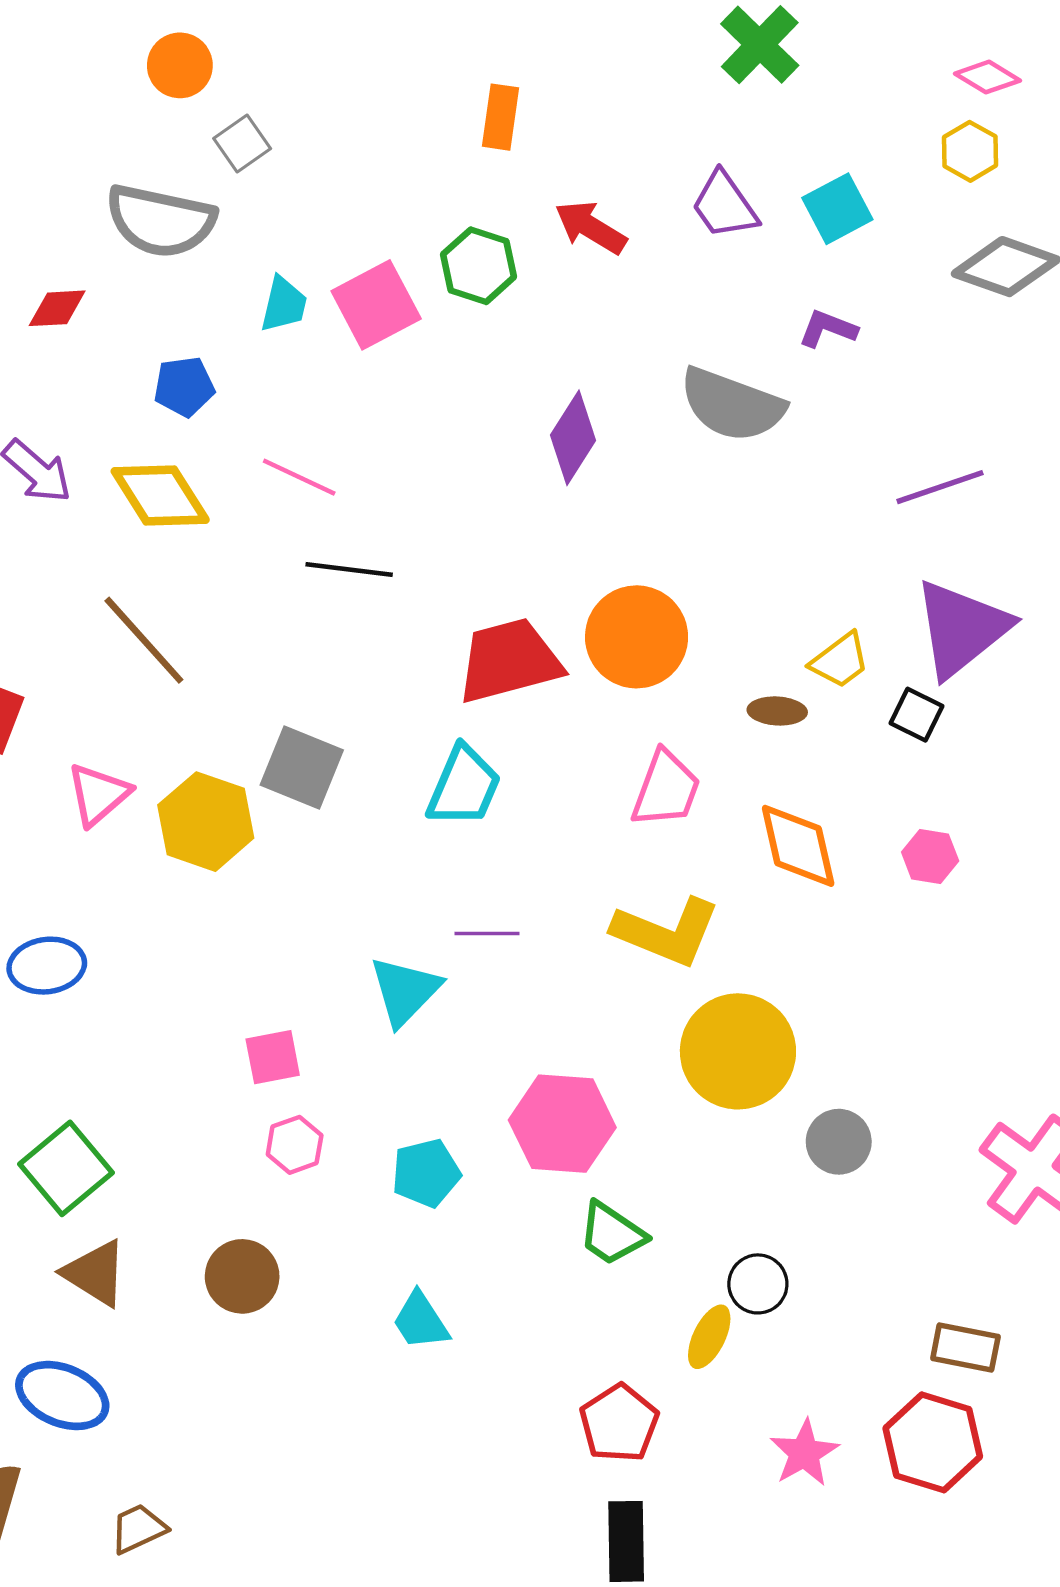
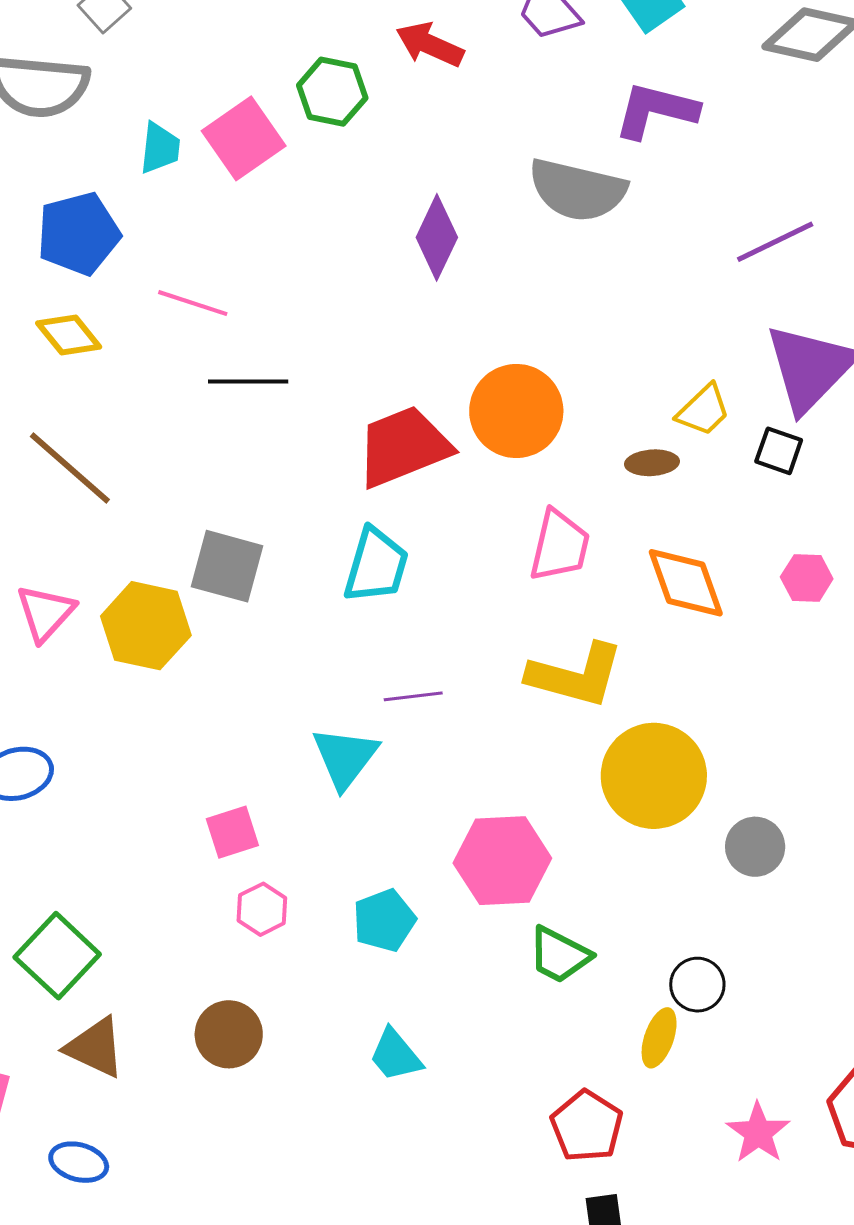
purple L-shape: (828, 329) -> (656, 110), size x1.6
blue pentagon: (184, 387) -> (79, 234), size x1.5
yellow diamond: (160, 495) -> (69, 335), size x0.7
blue ellipse: (62, 1396) -> (79, 1162), size x0.7

